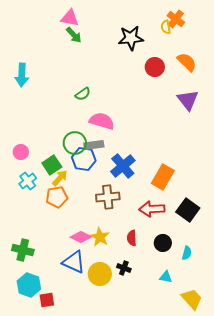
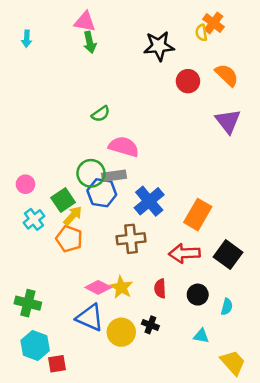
green arrow: (74, 35) -> (90, 42), turned 30
cyan arrow: (22, 75) -> (27, 39), moved, size x0.6
orange pentagon: (57, 197) -> (69, 239), turned 30

